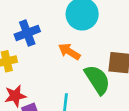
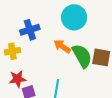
green semicircle: (97, 80) -> (82, 56), moved

